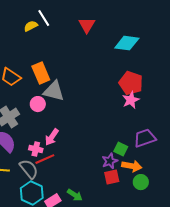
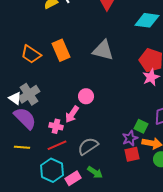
gray triangle: (54, 91) -> (103, 50), moved
pink circle: (38, 104) -> (86, 96), moved
red line: (45, 159) -> (57, 145), moved
gray semicircle: (29, 169) -> (88, 146), moved, turned -85

